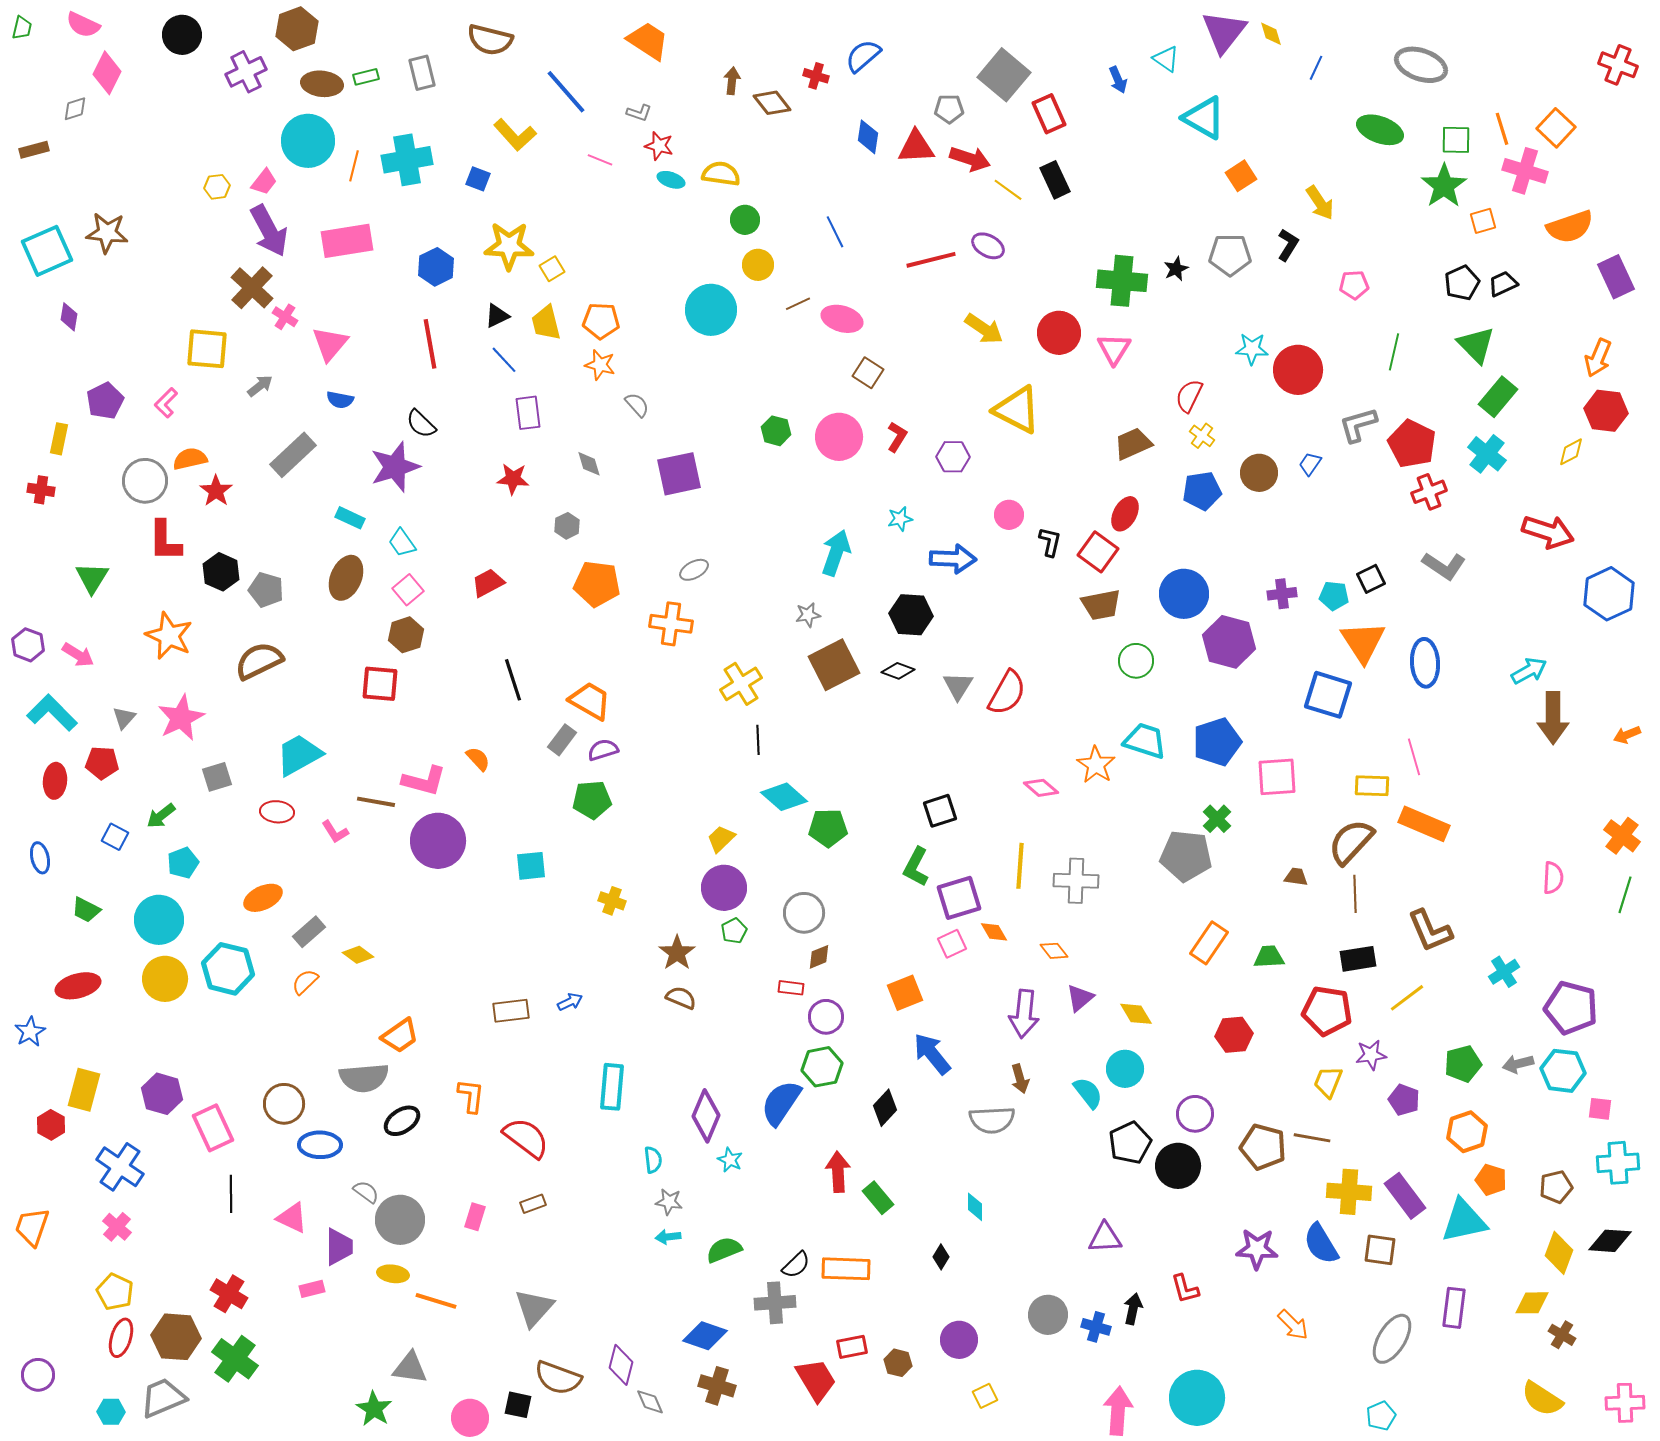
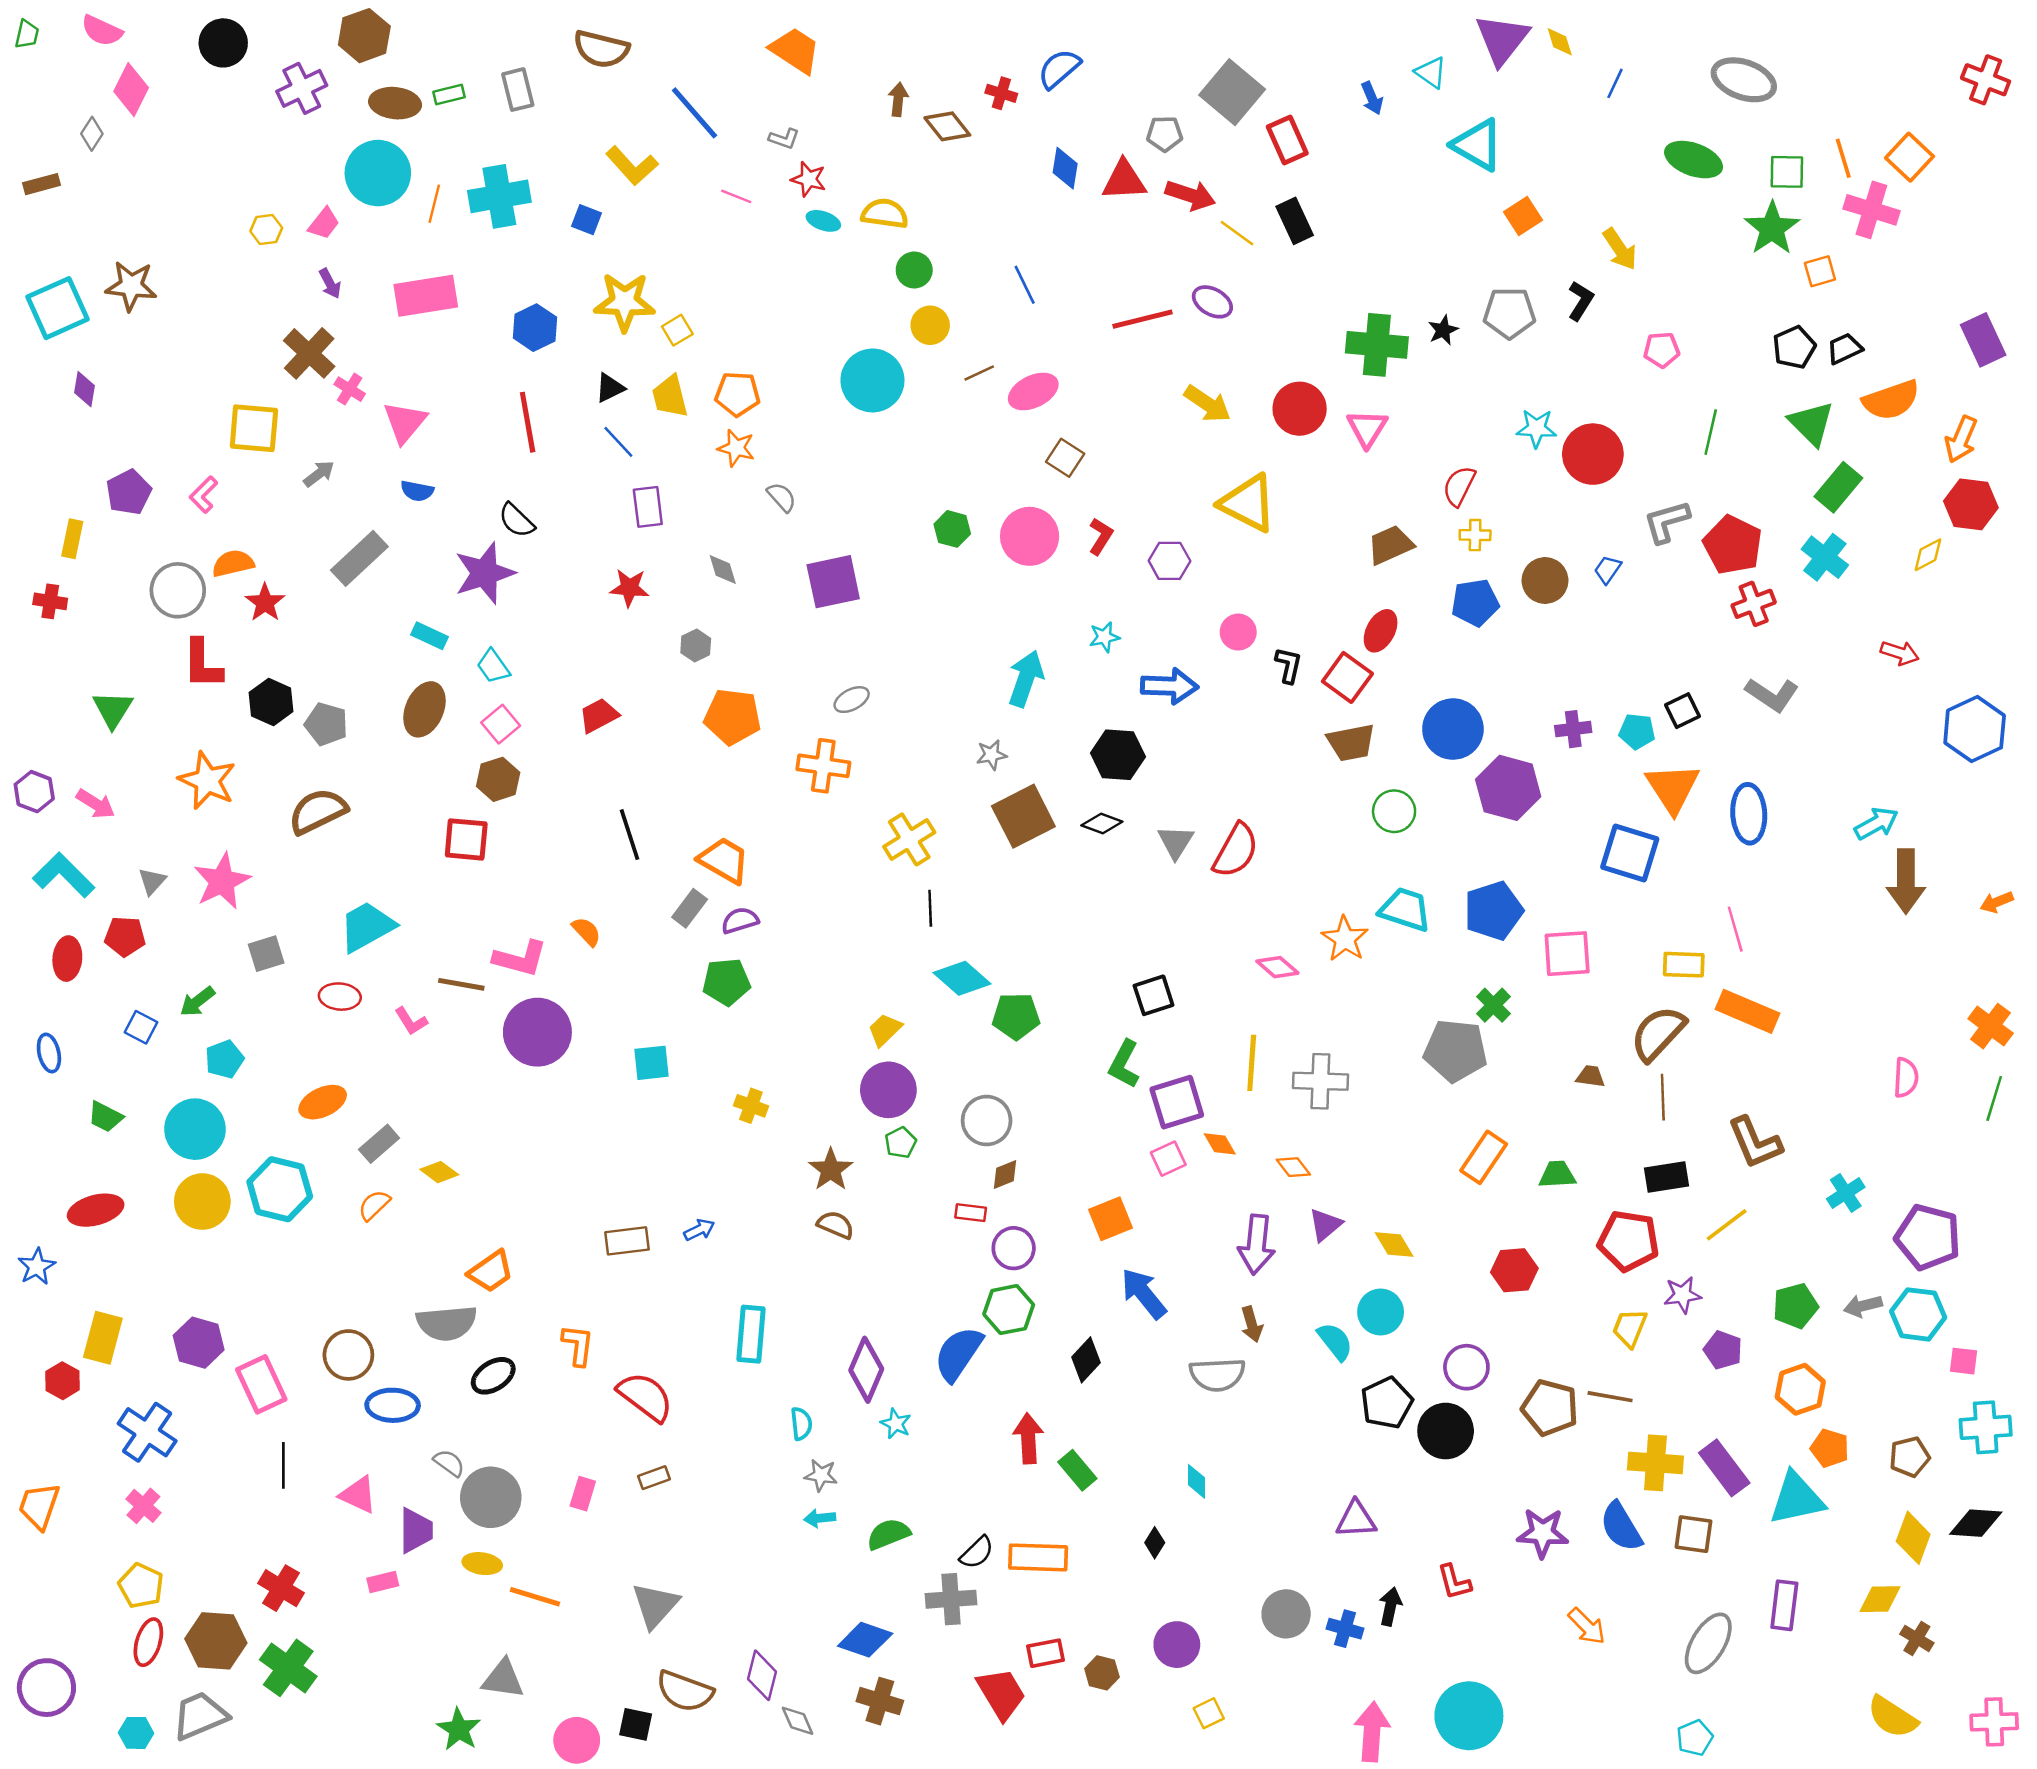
gray diamond: (75, 109) -> (92, 134), turned -40
orange semicircle: (1570, 227) -> (1891, 400), moved
purple arrow: (269, 231) -> (330, 284), size x0.5
pink ellipse: (842, 319) -> (1033, 392), turned -42
yellow cross: (1202, 436) -> (1475, 535), turned -35
red arrow: (1548, 532) -> (1900, 653), size x0.6
purple circle: (38, 1375) -> (46, 1688), size x1.4

